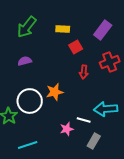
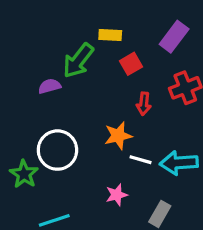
green arrow: (27, 27) -> (78, 61), moved
orange star: (55, 92) -> (118, 136), moved
white line: (84, 120) -> (141, 160), moved

